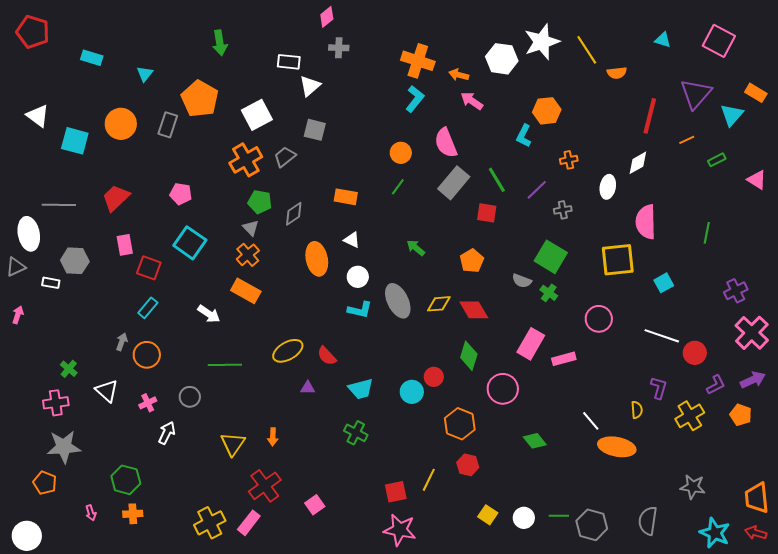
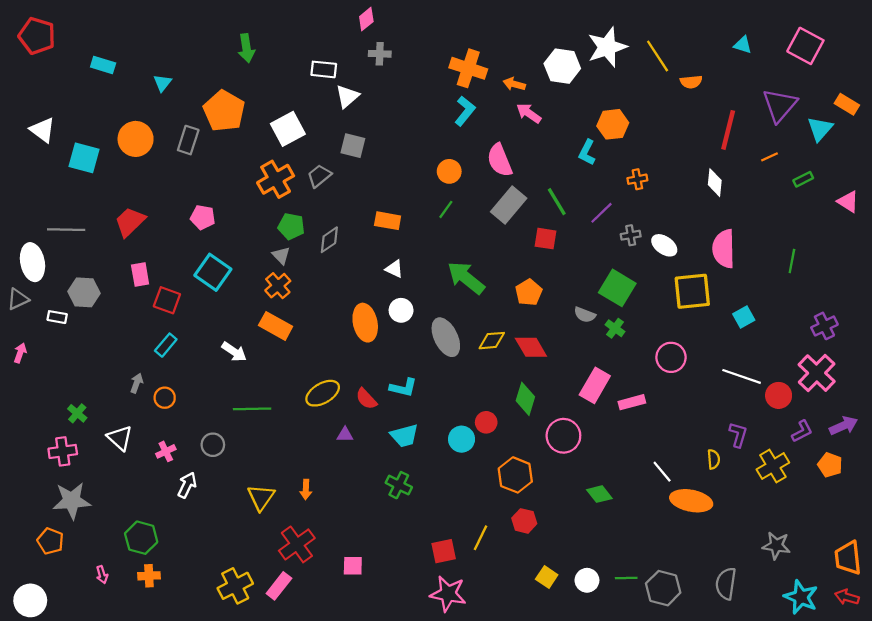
white diamond: (638, 163) -> (715, 183), turned -55
white ellipse: (608, 187) -> (664, 245), moved, turned -65
green arrow: (416, 248) -> (466, 278), size x1.8
orange ellipse: (317, 259) -> (365, 323), moved
cyan L-shape: (360, 310) -> (403, 388), moved
pink cross: (752, 333) -> (817, 373), moved
orange circle: (147, 355) -> (165, 398), size x0.7
pink square: (315, 505) -> (353, 566), turned 36

